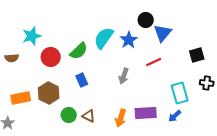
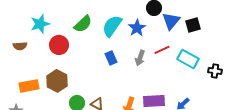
green semicircle: (79, 51) -> (83, 24), moved
black square: (197, 55) -> (193, 25), moved
gray arrow: (124, 76) -> (140, 58), moved
blue rectangle: (82, 80) -> (111, 58), moved
cyan rectangle: (180, 93) -> (188, 59), moved, turned -45

